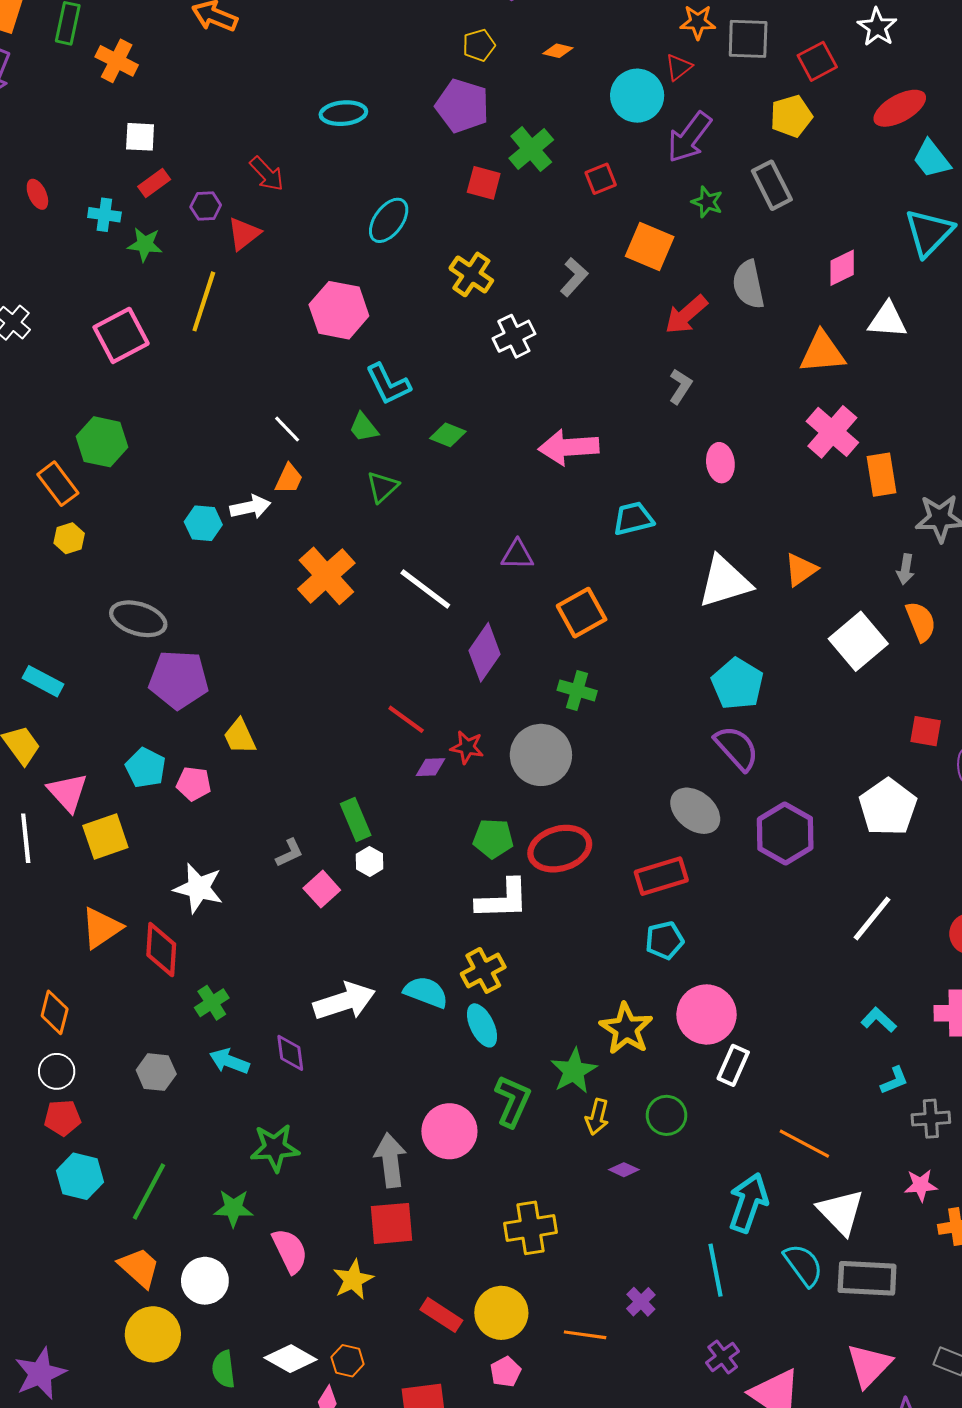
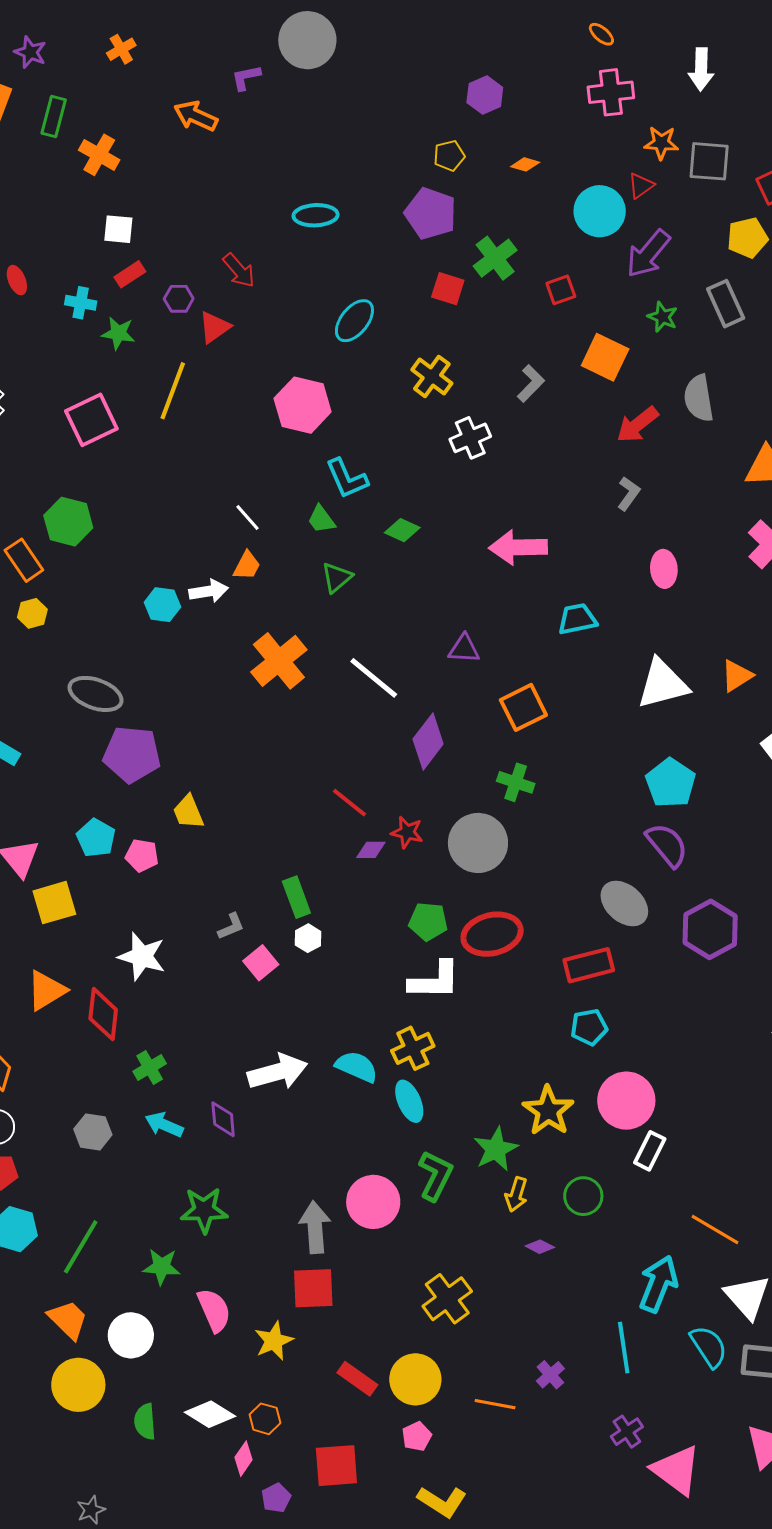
yellow cross: (531, 1228) -> (447, 1299), turned -30

